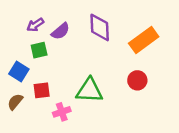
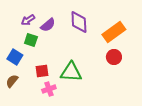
green square: (39, 50) -> (31, 40), turned 32
red circle: (137, 80) -> (114, 57), moved
red square: (42, 90) -> (42, 71), moved

